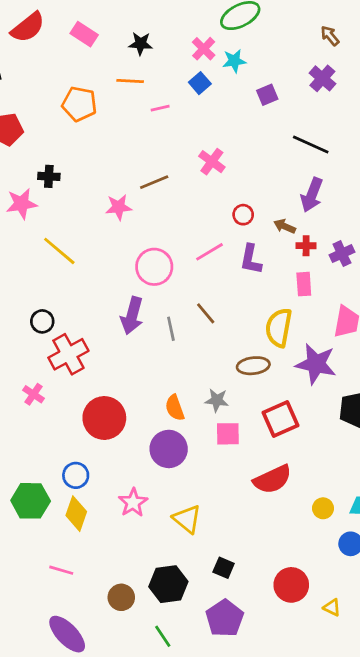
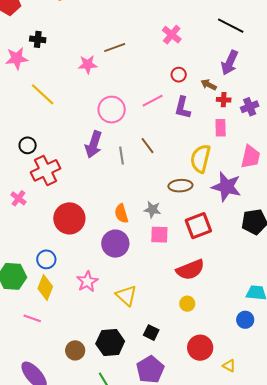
pink cross: (212, 162) -> (172, 35), moved
yellow circle: (323, 508) -> (187, 304), moved
pink line: (61, 570) -> (32, 318), moved

